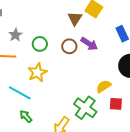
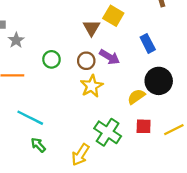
gray star: (15, 35) -> (16, 40), moved
yellow star: (37, 73) -> (92, 86), moved
yellow semicircle: (104, 86) -> (136, 97), moved

